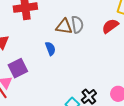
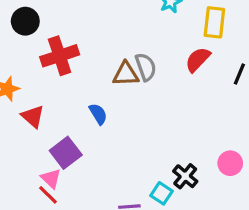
blue semicircle: (50, 49) -> (98, 114), moved

